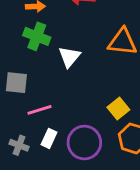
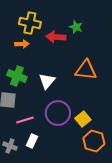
green cross: (37, 36) -> (17, 76), moved
purple circle: (84, 143) -> (58, 113), moved

